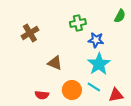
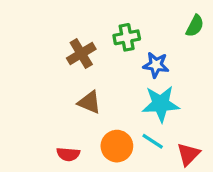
brown cross: (30, 33) -> (81, 54), moved
cyan star: (99, 64) -> (161, 104), turned 30
red triangle: (116, 95) -> (188, 154), turned -35

